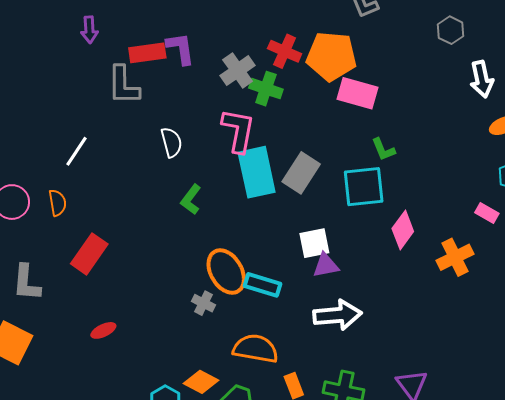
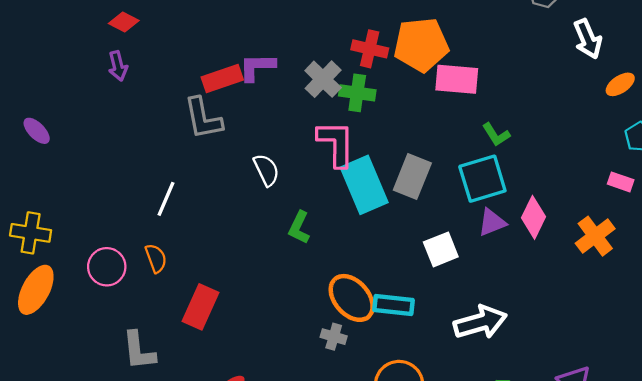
purple arrow: (89, 30) -> (118, 66), moved
purple L-shape: (181, 48) -> (257, 67), turned -72
purple triangle: (326, 265) -> (492, 222), moved

